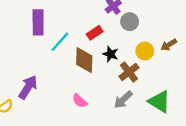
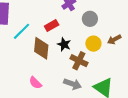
gray circle: (130, 22) -> (90, 19), moved
brown cross: (129, 72) -> (79, 61), turned -30
gray arrow: (123, 100) -> (73, 84), turned -120

